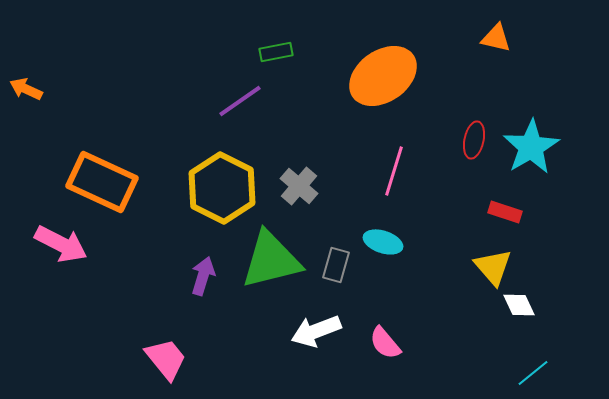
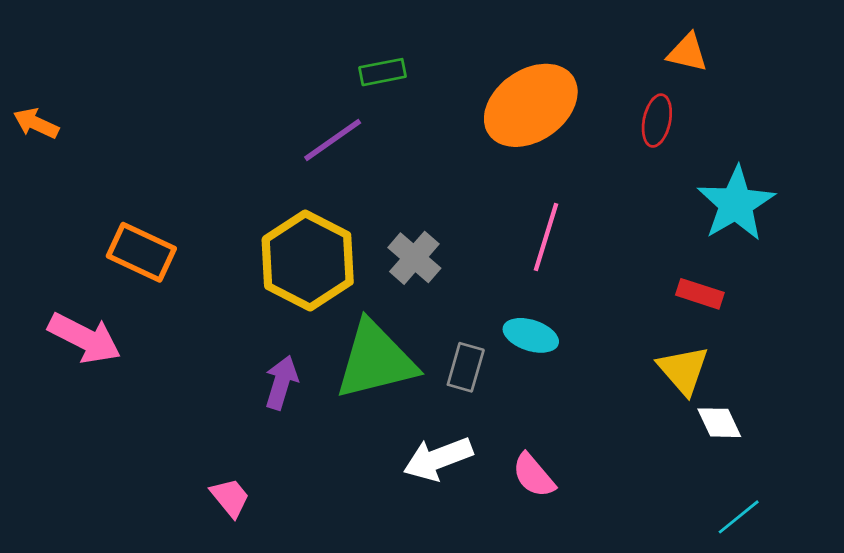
red ellipse: (474, 140) -> (657, 121), moved
orange rectangle: (102, 182) -> (141, 252), size x0.7
pink trapezoid: (166, 359) -> (230, 498), size x0.7

